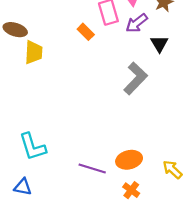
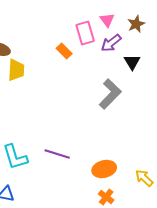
purple line: (92, 168) -> (57, 154), moved

